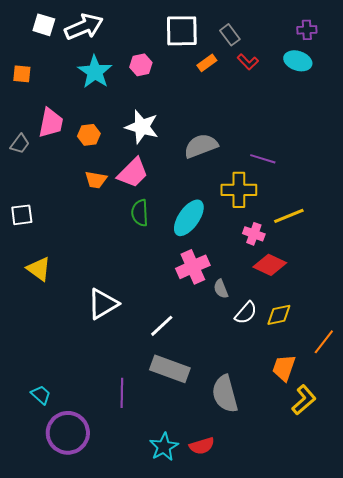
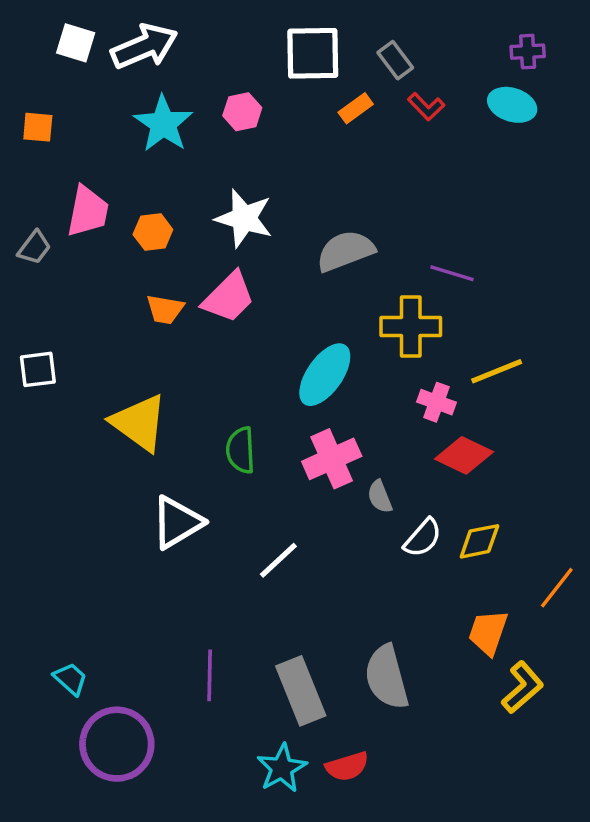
green semicircle: (140, 213) -> (241, 450), moved
yellow triangle: (39, 269) -> (139, 423), moved, size x1.4
gray rectangle: (170, 369) -> (301, 691), moved, turned 48

